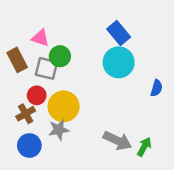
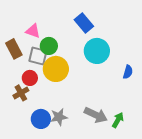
blue rectangle: (119, 33) -> (84, 23), moved
yellow circle: (64, 106) -> (56, 69), moved
gray star: (59, 130) -> (59, 117), moved
blue circle: (29, 145) -> (41, 119), moved

